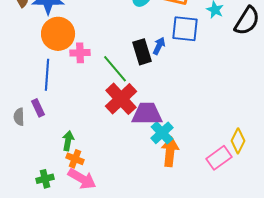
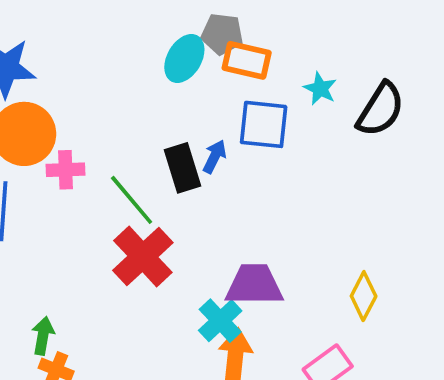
purple trapezoid: (147, 114) -> (254, 285), moved
yellow diamond: (238, 141) -> (364, 296), moved

